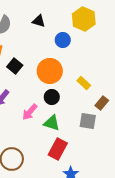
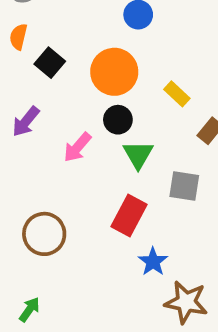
gray square: (88, 121) -> (184, 186), moved
green triangle: (52, 123) -> (138, 155), moved, turned 42

